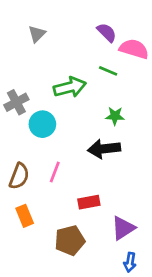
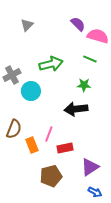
green line: (108, 71) -> (90, 59), moved
pink line: (55, 172) -> (49, 134), moved
orange rectangle: (25, 216) -> (32, 145), moved
blue arrow: (130, 262) -> (95, 192), turned -72

